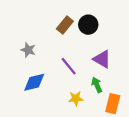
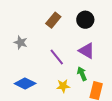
black circle: (88, 25) -> (85, 20), moved
blue diamond: (34, 82) -> (25, 83), moved, turned 40

